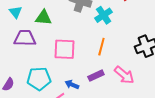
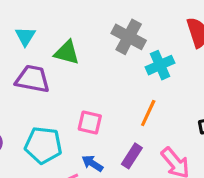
pink square: (64, 49) -> (90, 123), moved, size x0.7
purple rectangle: (96, 76) -> (132, 156), turned -42

